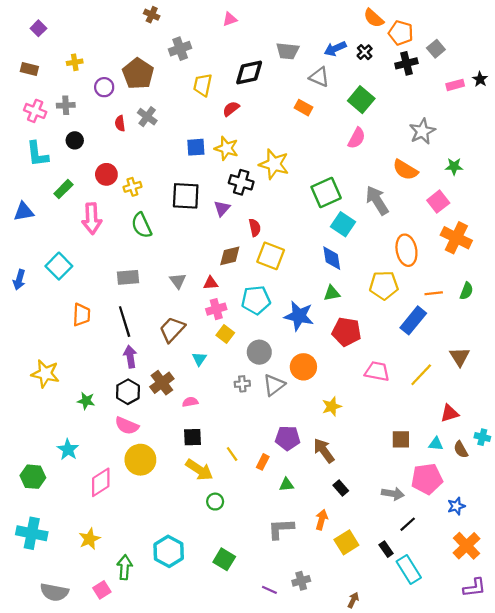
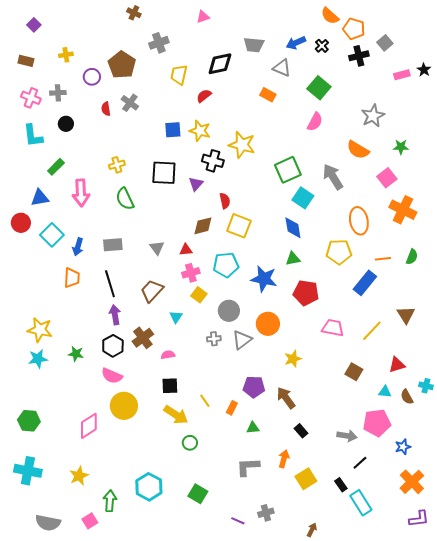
red circle: (106, 174) -> (21, 223), moved
blue triangle: (24, 212) -> (40, 198), moved
blue arrow: (19, 280) -> (78, 247), moved
brown square: (401, 439) -> (354, 372), moved, turned 30
cyan star: (68, 449) -> (38, 359), moved, turned 30

